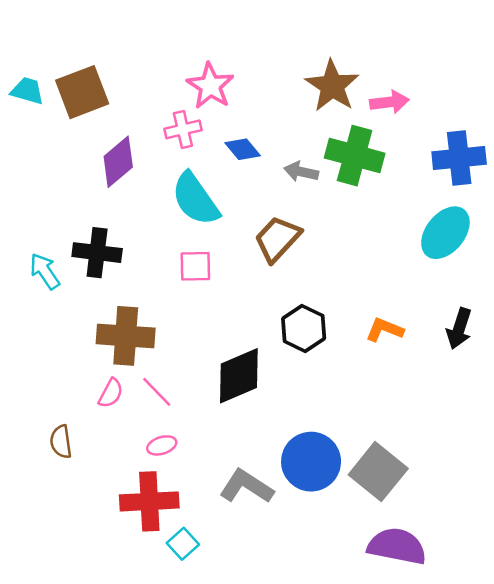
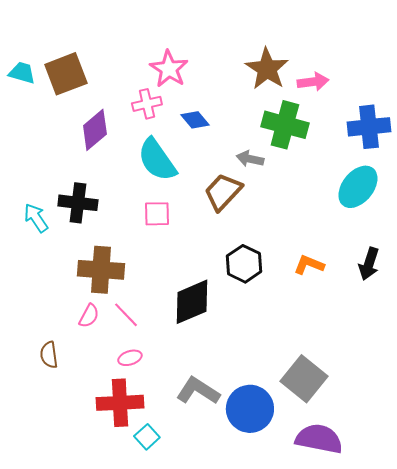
gray arrow: (301, 172) -> (250, 159), moved
blue circle: (311, 462) -> (250, 409), moved

